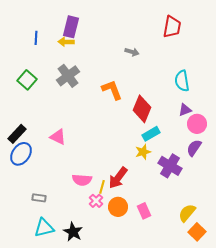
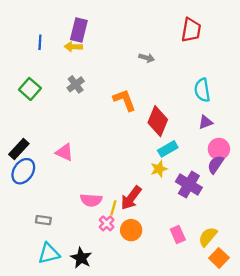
gray cross: (68, 76) -> (76, 84), size x0.7
pink circle: (197, 124) -> (219, 149), moved
pink rectangle: (144, 211) -> (178, 235), moved

